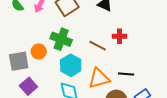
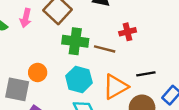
green cross: (61, 39) -> (75, 41), moved
gray square: (19, 61) -> (17, 89), turned 35

